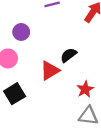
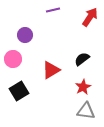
black semicircle: (69, 55) -> (82, 59), moved

